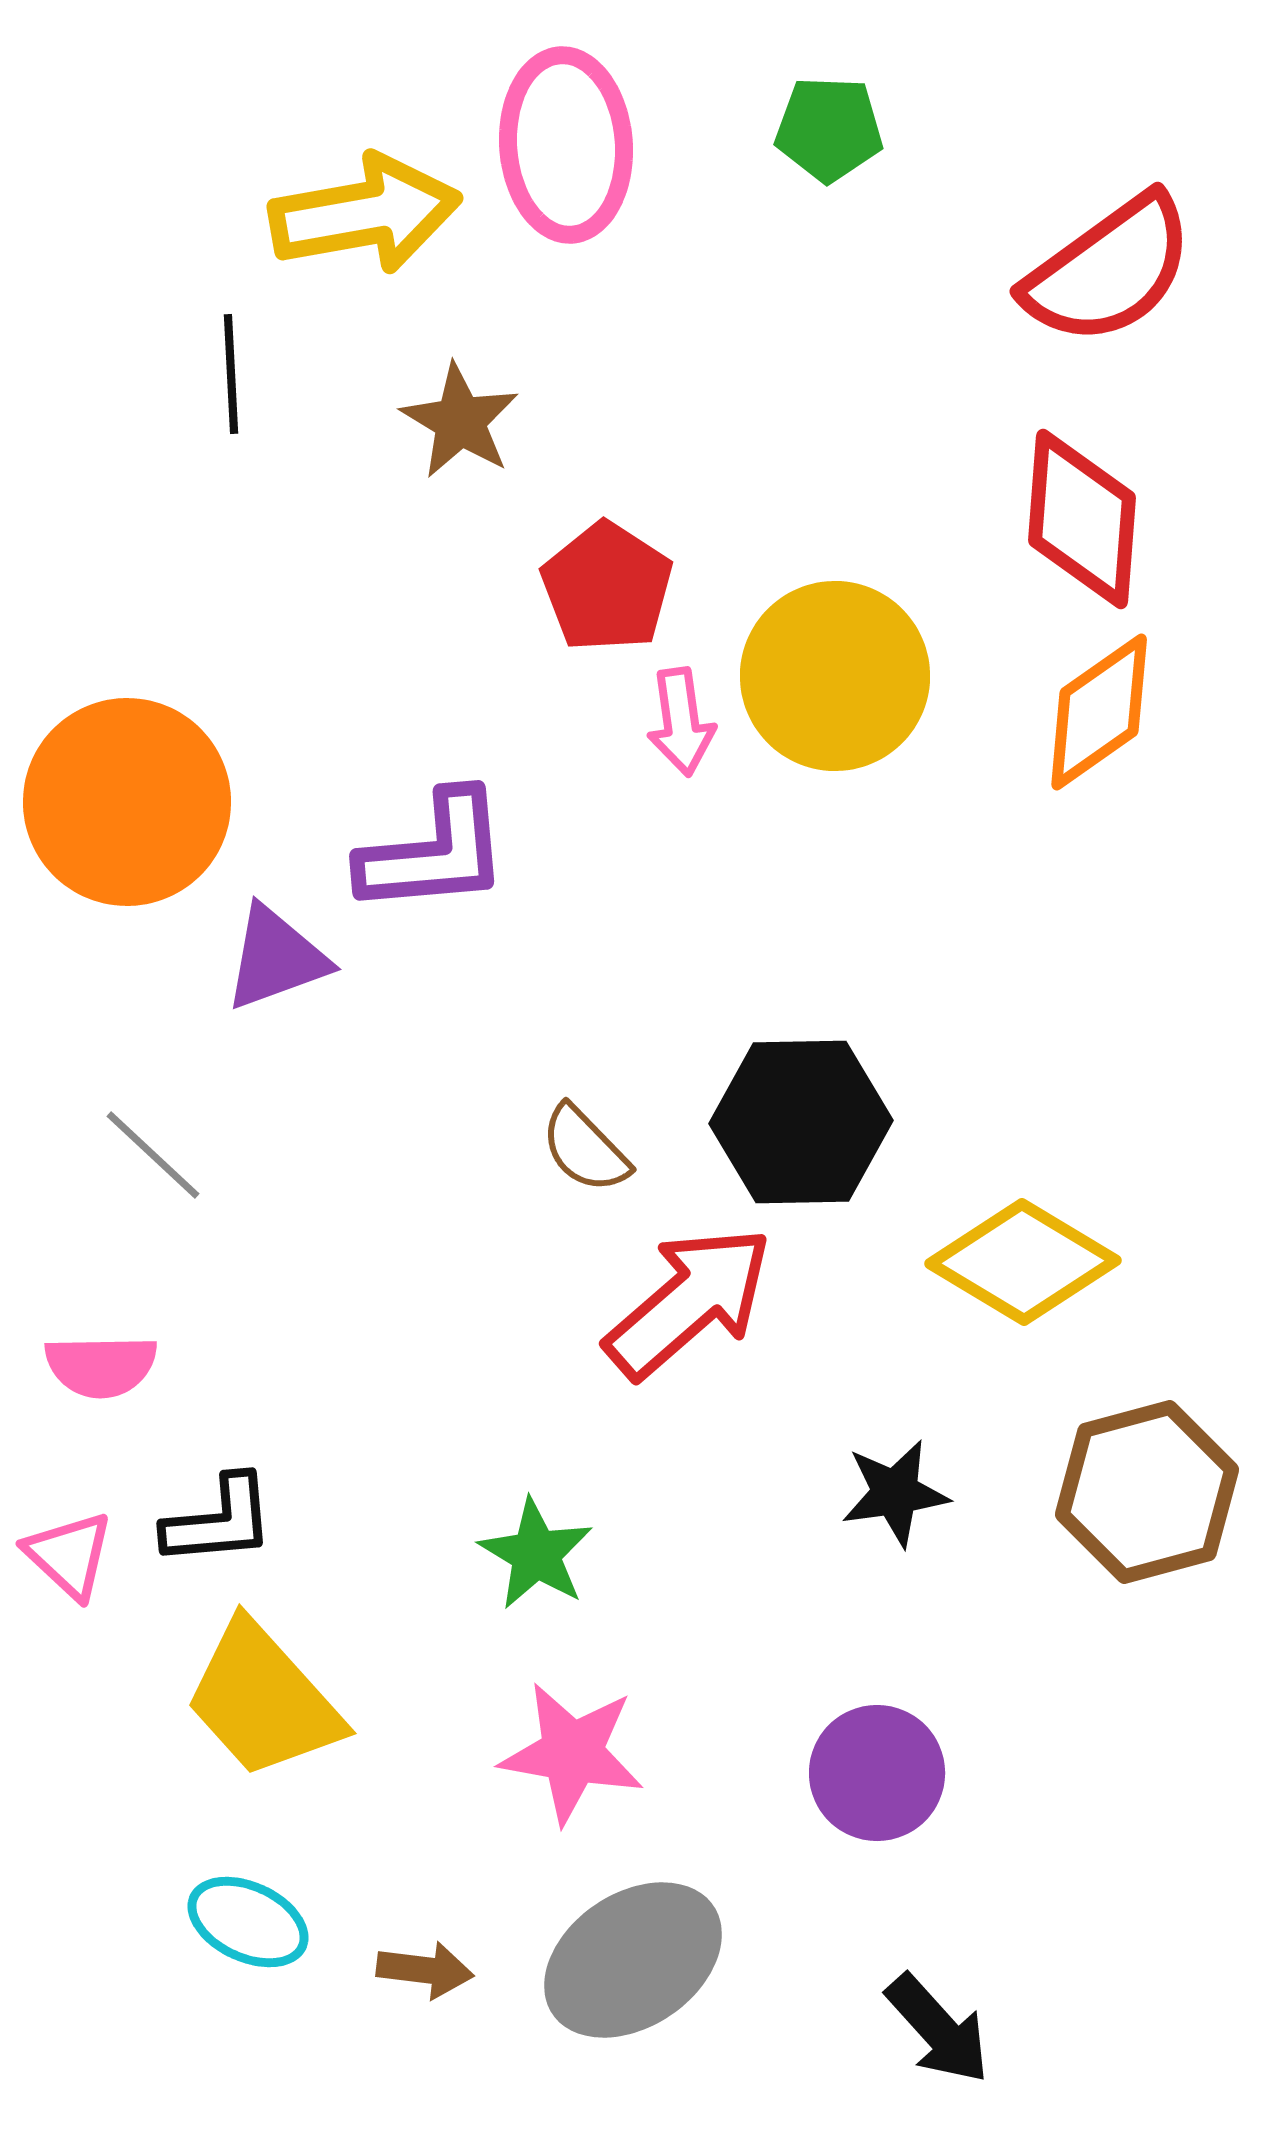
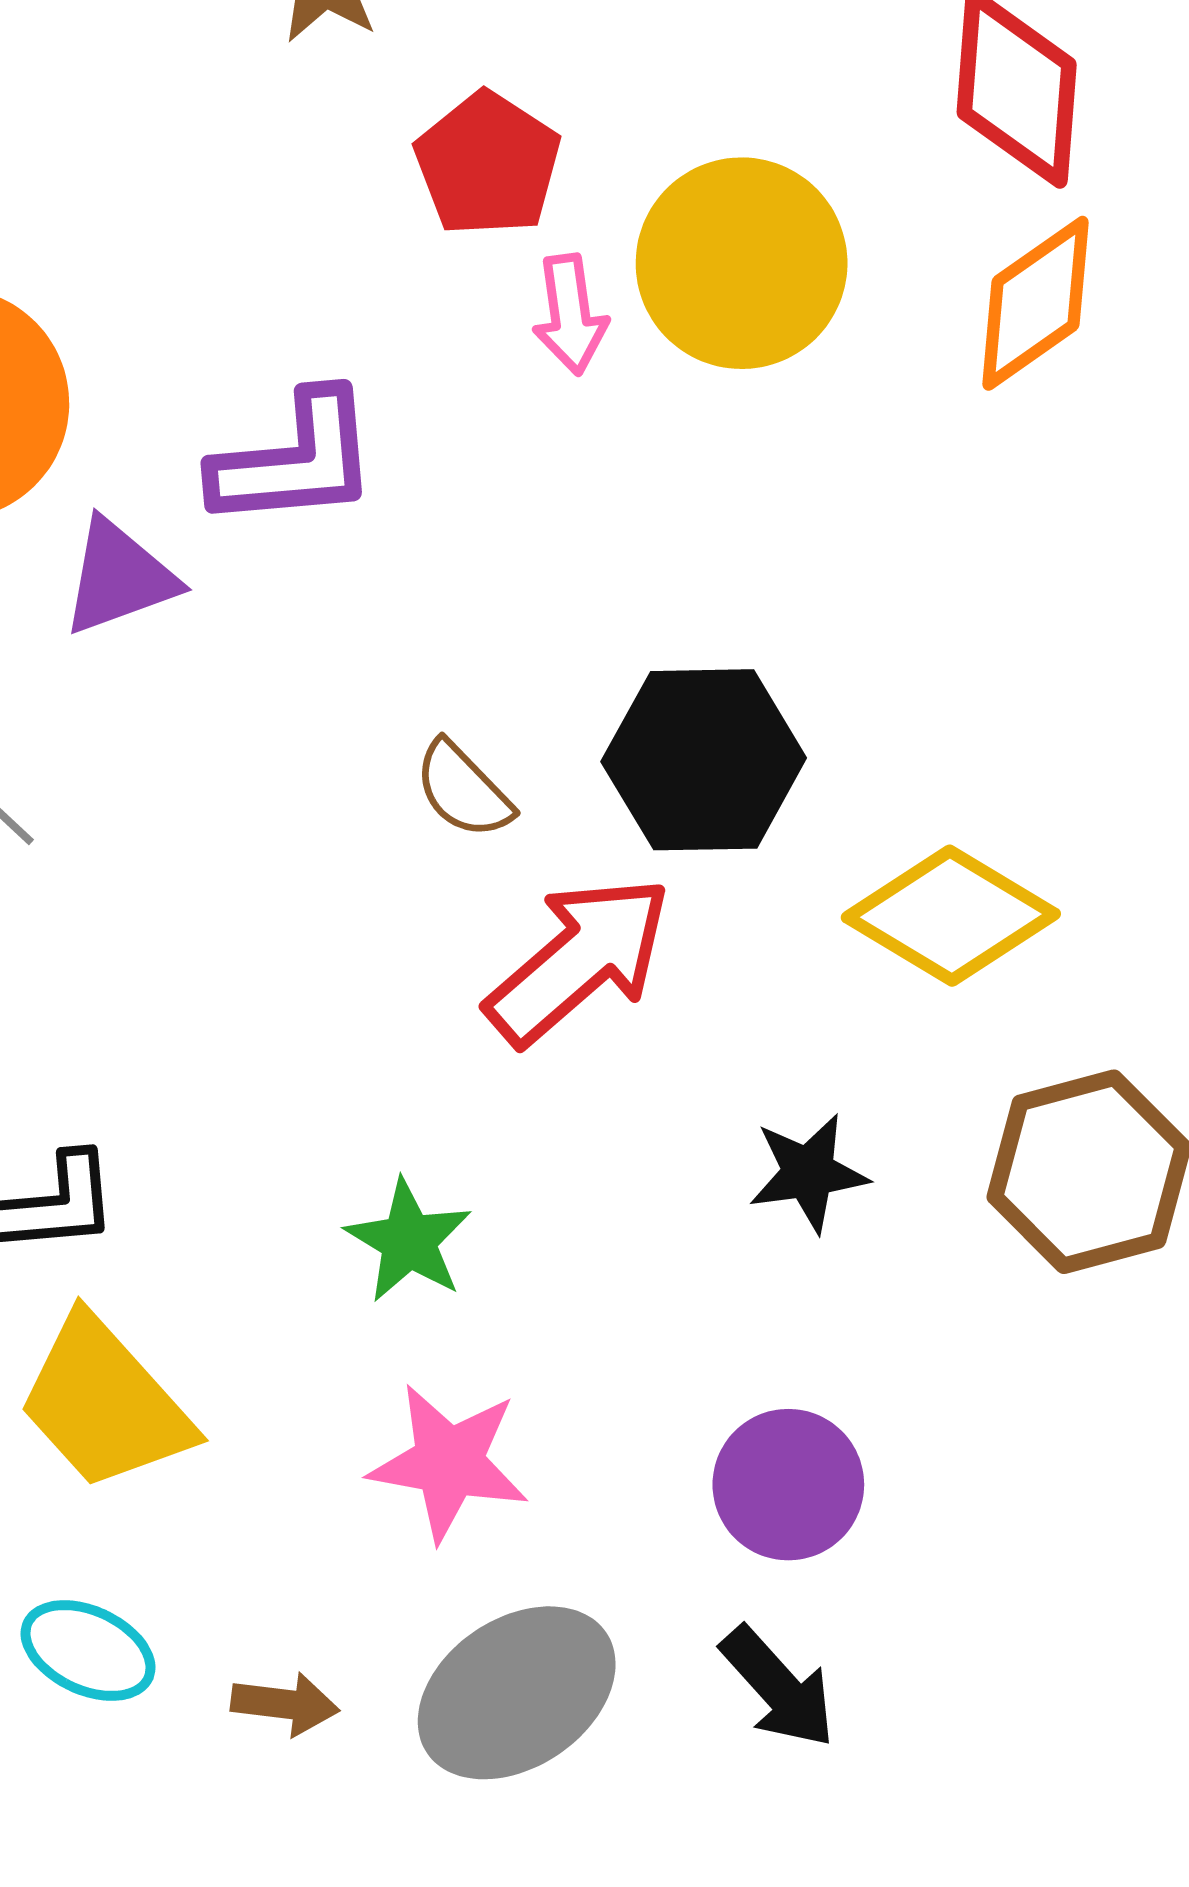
black arrow: (938, 2029) -> (778, 1687), moved

